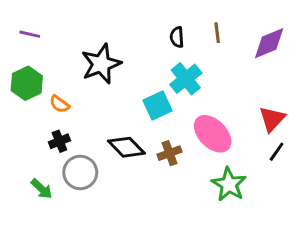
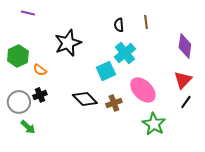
purple line: (30, 34) -> (28, 13), moved
purple diamond: (269, 43) -> (185, 46), moved, turned -60
gray circle: (80, 172) -> (19, 102), moved

